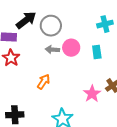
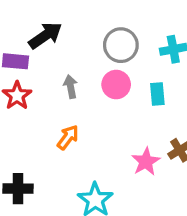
gray circle: (51, 26) -> (121, 45), moved
gray arrow: (52, 50) -> (71, 87), moved, turned 72

